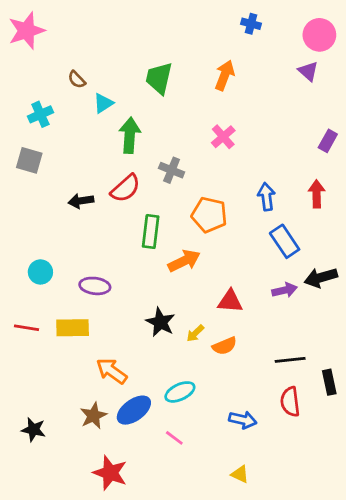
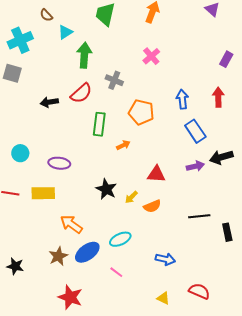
cyan cross: (40, 114) -> (20, 40), size x1.4
orange arrow: (184, 261) -> (123, 145), size x0.6
red semicircle: (290, 402) -> (199, 291), moved, turned 120

